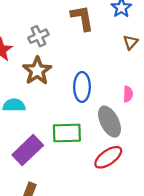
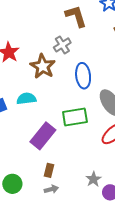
gray cross: (38, 36) -> (62, 45), moved

